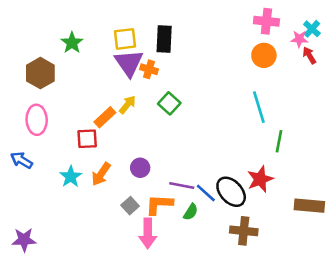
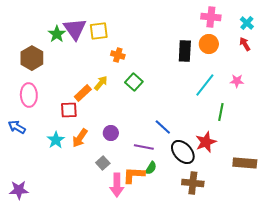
black rectangle: (164, 39) -> (185, 51), moved
pink star: (299, 39) -> (237, 81), moved
purple triangle: (129, 63) -> (75, 29), moved
cyan line: (259, 107) -> (205, 85), turned 55
blue line: (206, 193) -> (163, 127), moved
orange L-shape: (159, 204) -> (134, 175), moved

